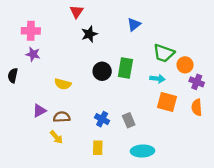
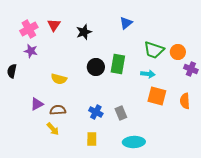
red triangle: (77, 12) -> (54, 25), moved
pink cross: (31, 31) -> (29, 29), turned -30
orange circle: (185, 65) -> (178, 52), moved
purple cross: (197, 82) -> (191, 69), moved

